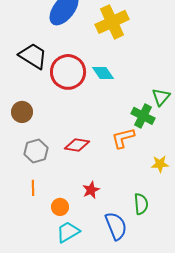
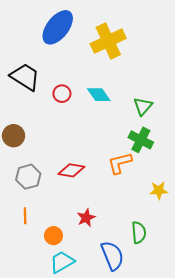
red circle: (68, 72) -> (62, 94), size x0.5
green triangle: (161, 97) -> (143, 106), moved

